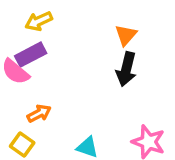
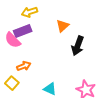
orange triangle: (126, 35) -> (63, 26), moved

